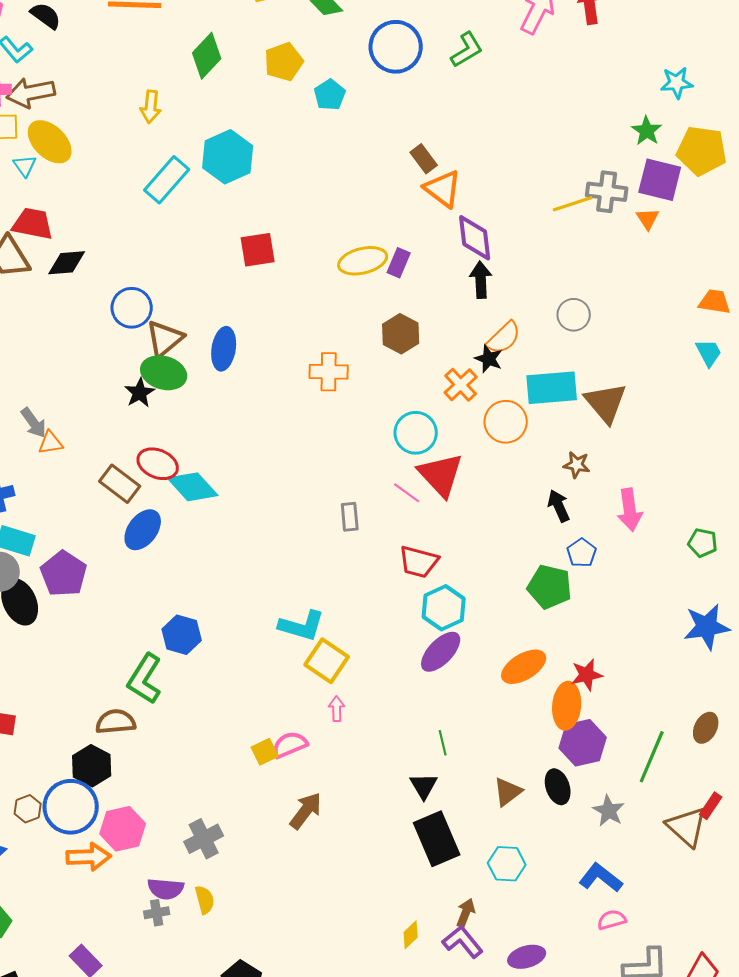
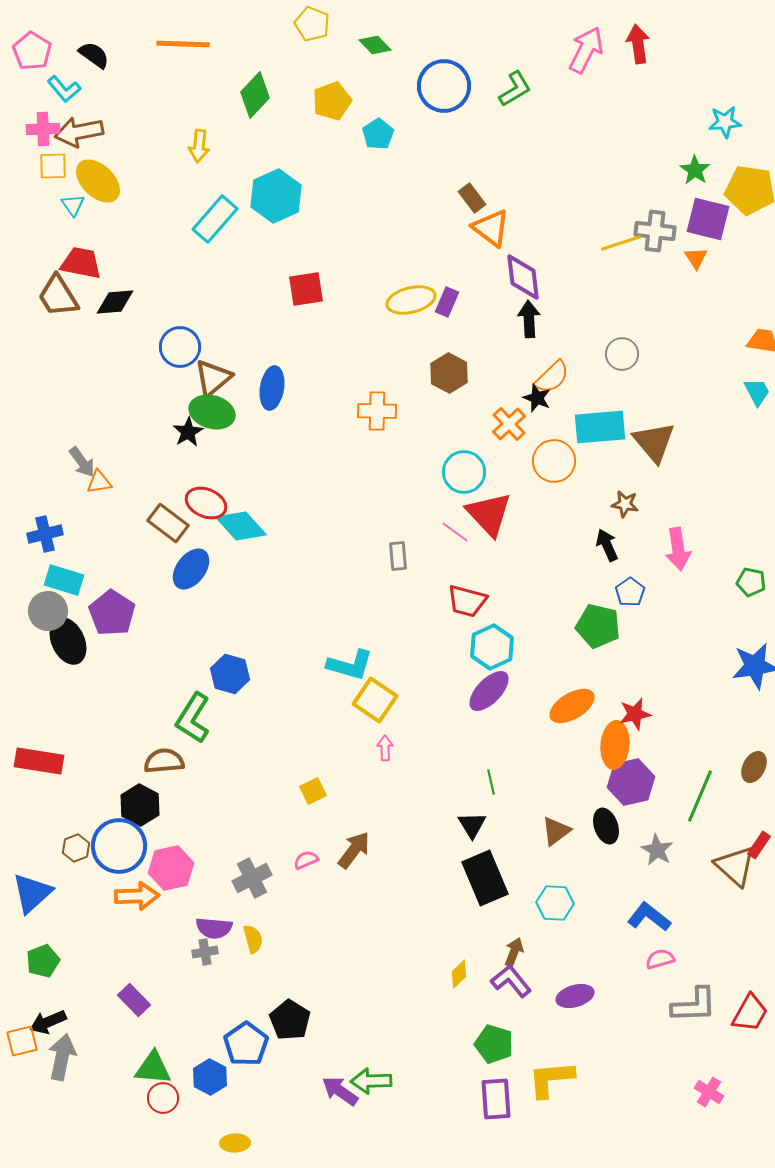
pink semicircle: (290, 745) -> (306, 860), moved, size x0.7

